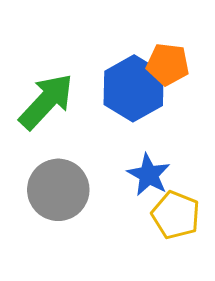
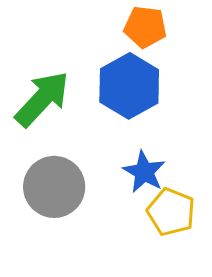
orange pentagon: (168, 64) -> (145, 27), moved

